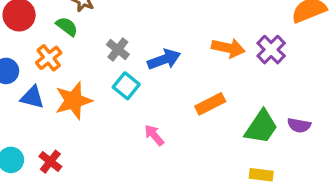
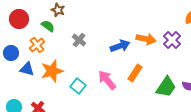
blue arrow: (164, 59) -> (120, 46), moved
cyan square: (126, 86) -> (78, 86), moved
orange rectangle: (210, 104) -> (135, 73), turned -30
pink arrow: (154, 135) -> (107, 80), moved, size x1.5

